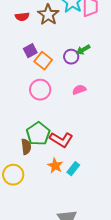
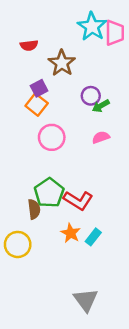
brown star: (48, 15) -> (62, 63), moved
green arrow: (83, 50) -> (101, 106), moved
orange square: (43, 61) -> (37, 105), moved

